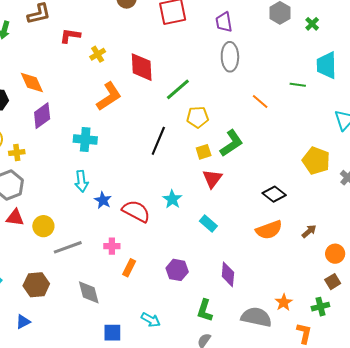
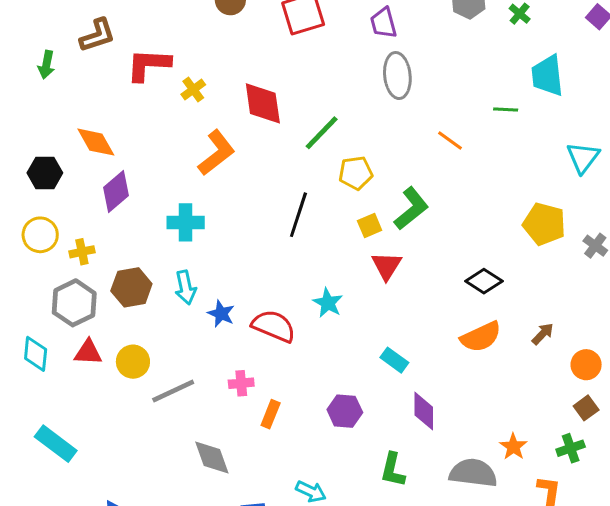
red L-shape: (70, 36) -> (148, 65), size x1.4
cyan rectangle: (208, 223) -> (394, 360), moved
brown hexagon: (36, 285) -> (131, 287), moved

